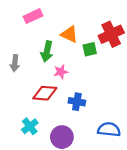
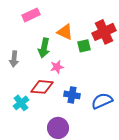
cyan cross: (30, 126) -> (21, 103), moved
blue semicircle: (109, 130) -> (102, 101), moved, turned -30

